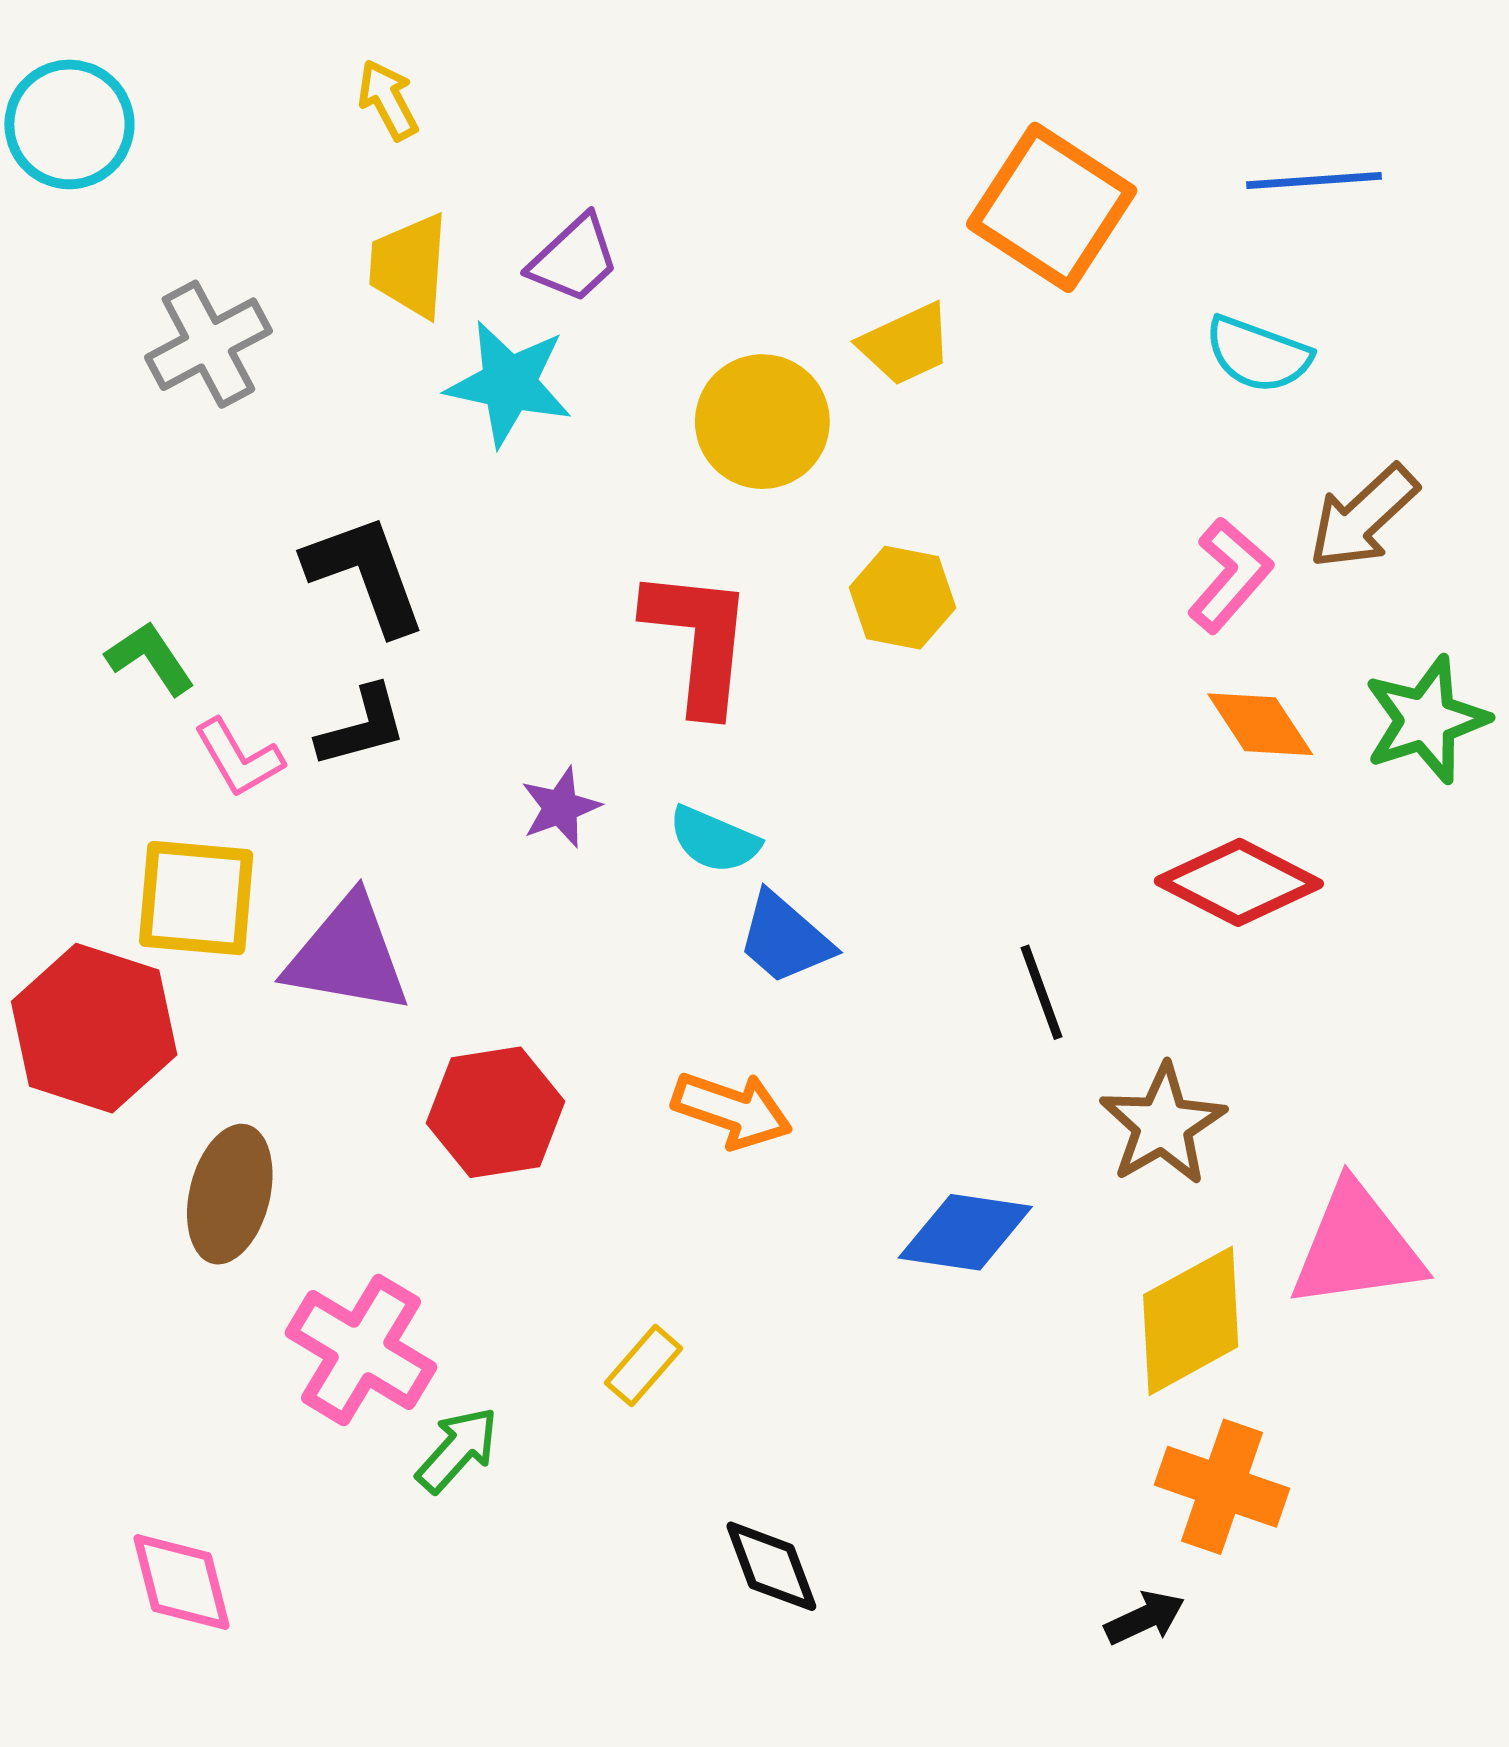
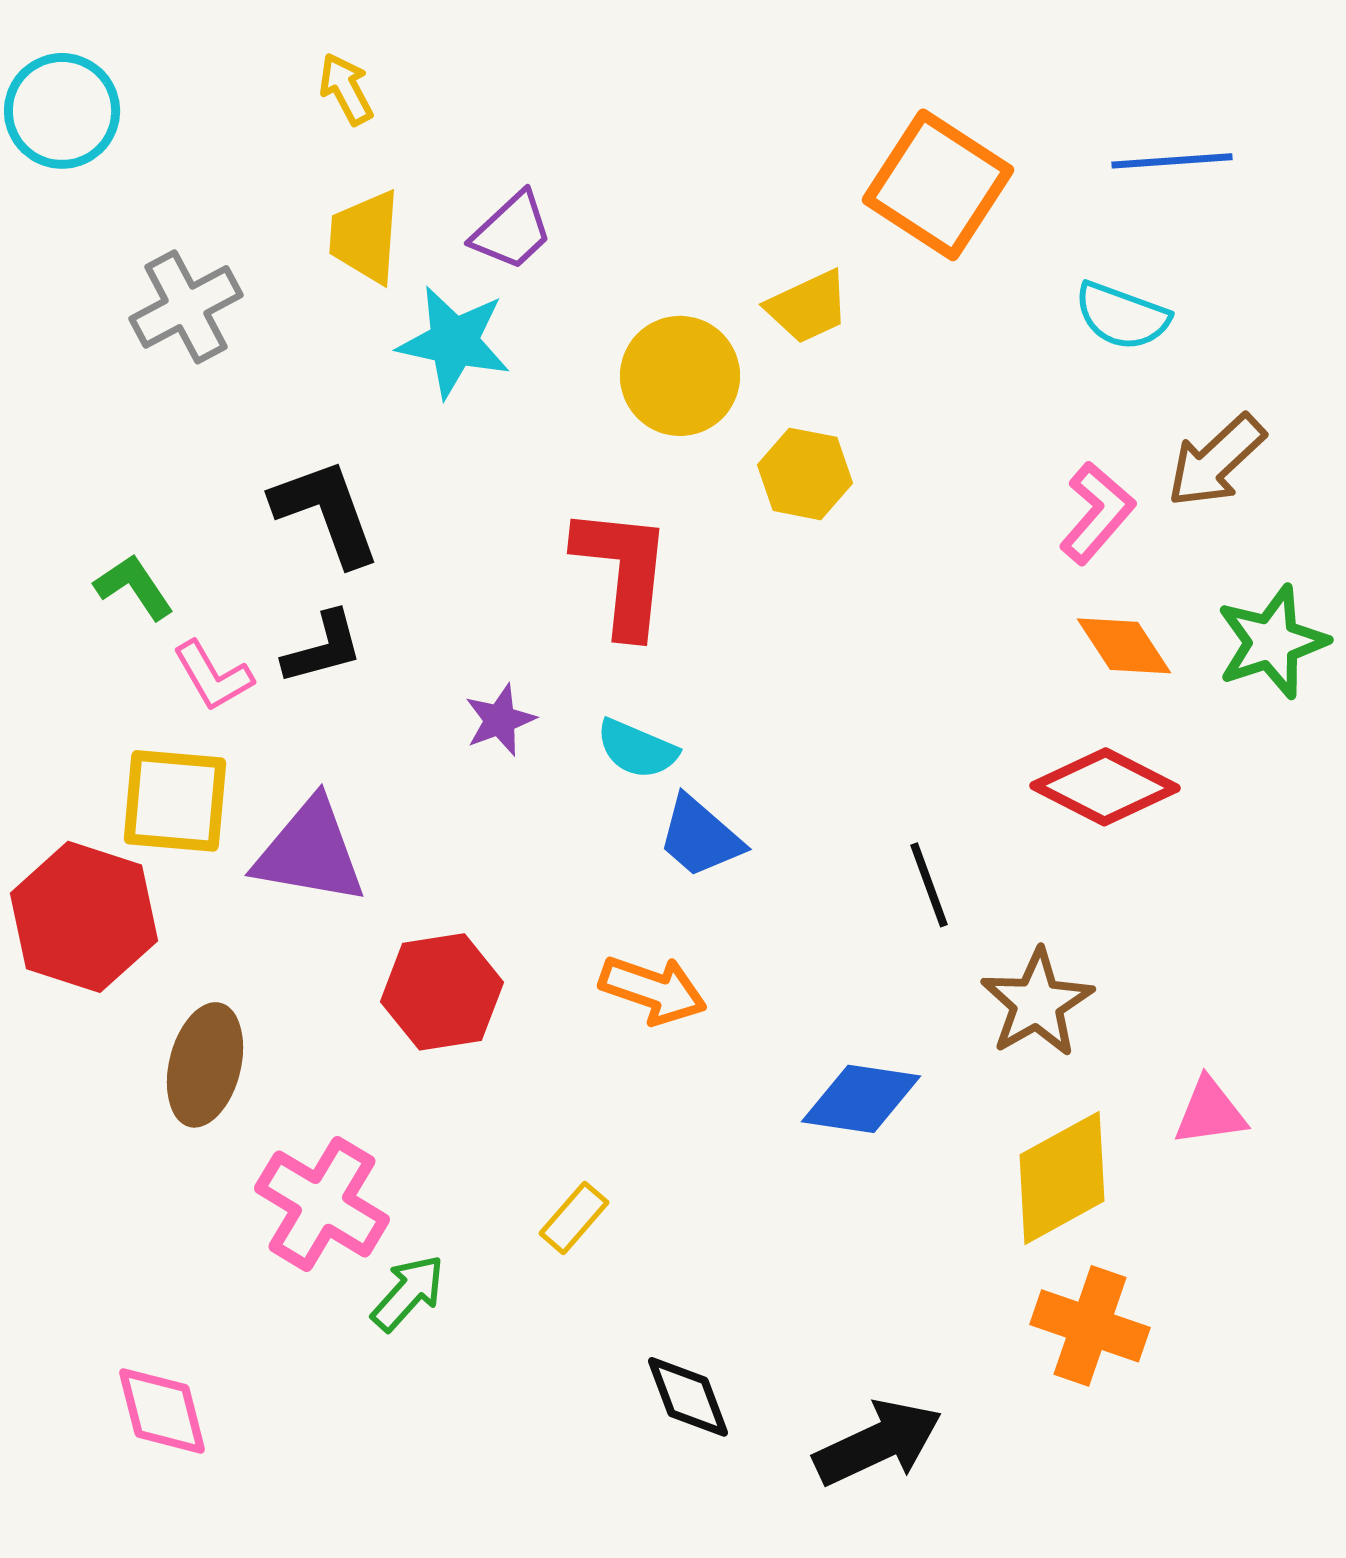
yellow hexagon: (902, 598) -> (805, 474), moved
pink triangle: (1357, 1247) -> (1210, 1112), size x0.6
black arrow: (1145, 1618) -> (878, 1443), moved, size x1.8

